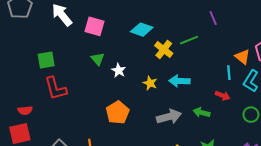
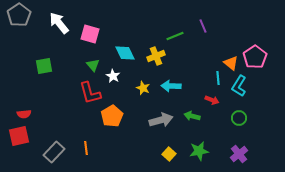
cyan diamond: (142, 30) -> (125, 53), moved, turned 45
green line: (189, 40) -> (175, 36), moved
yellow cross: (164, 49) -> (156, 56), turned 30
red L-shape: (56, 88) -> (90, 93), moved

